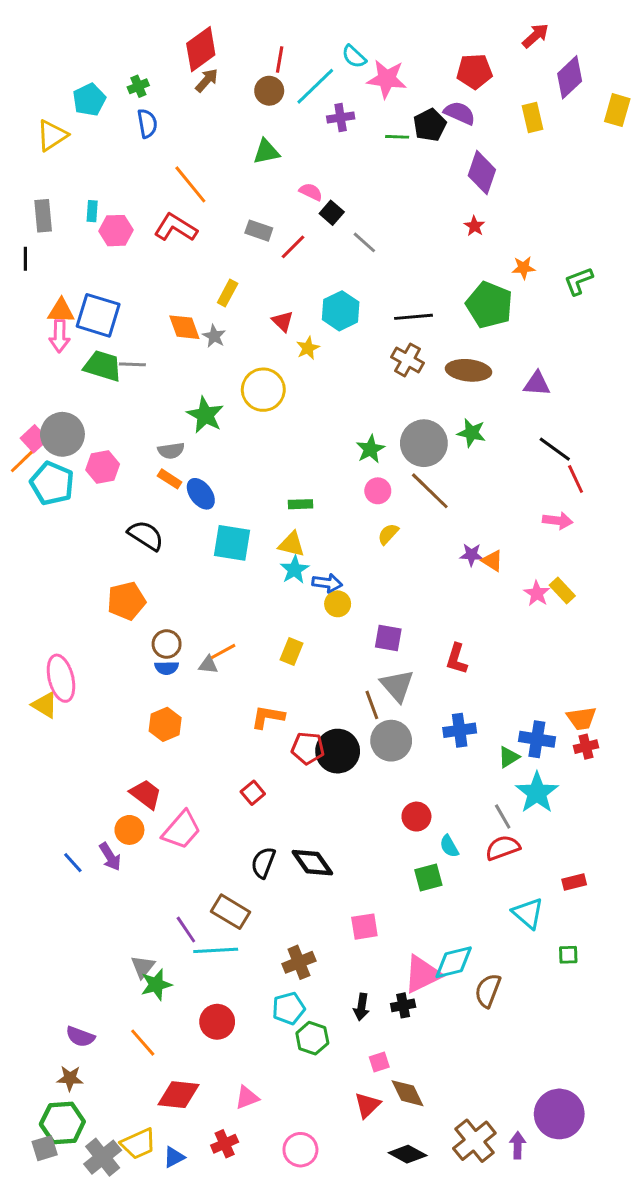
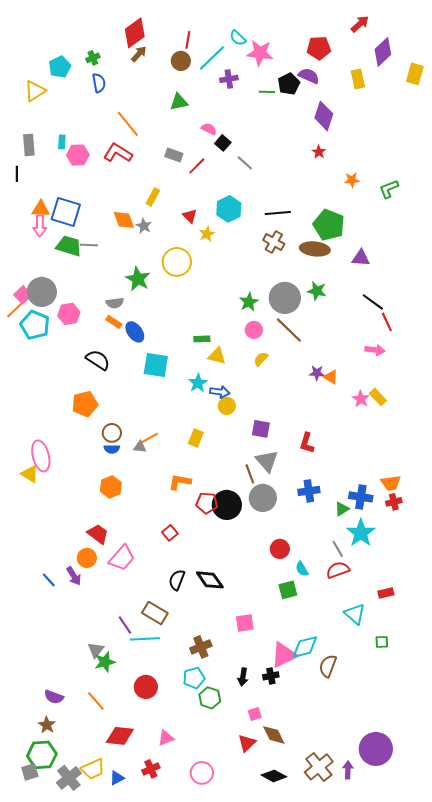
green pentagon: (489, 305) -> (329, 225), moved
yellow triangle: (292, 544) -> (217, 356), moved
brown star: (70, 1078) -> (47, 725), turned 30

